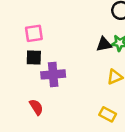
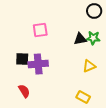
pink square: (34, 33) -> (40, 30), moved
black square: (34, 58) -> (22, 59), moved

